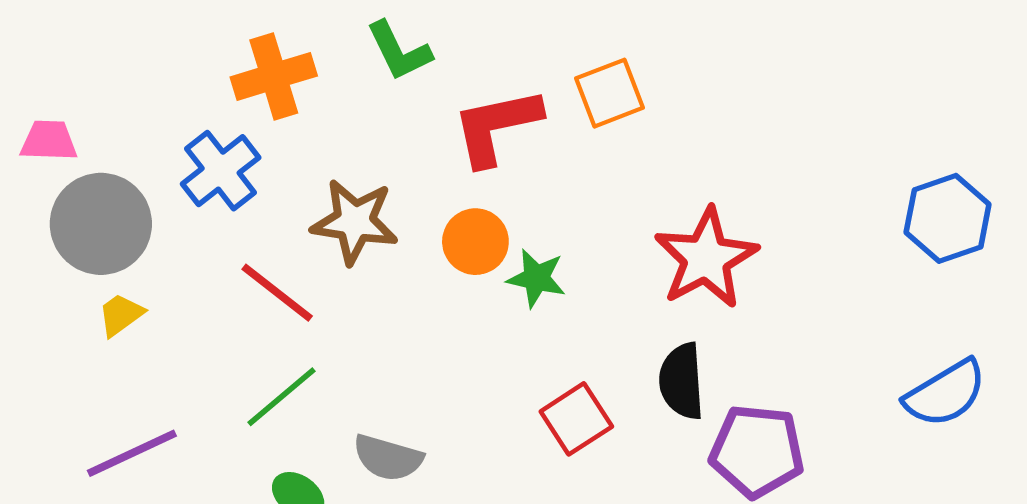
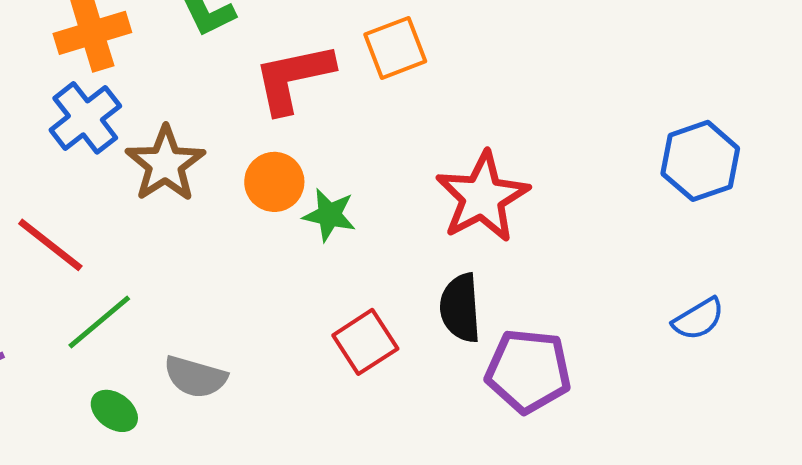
blue cross: (221, 171) -> (85, 118), moved
brown star: (355, 222) -> (165, 164), turned 30
red line: (277, 293) -> (50, 245), moved
blue semicircle: (945, 393) -> (698, 319), size x0.7

